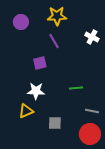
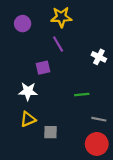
white cross: (92, 37) -> (99, 57), moved
white star: (36, 91) -> (28, 91), moved
gray square: (55, 123) -> (51, 132), moved

